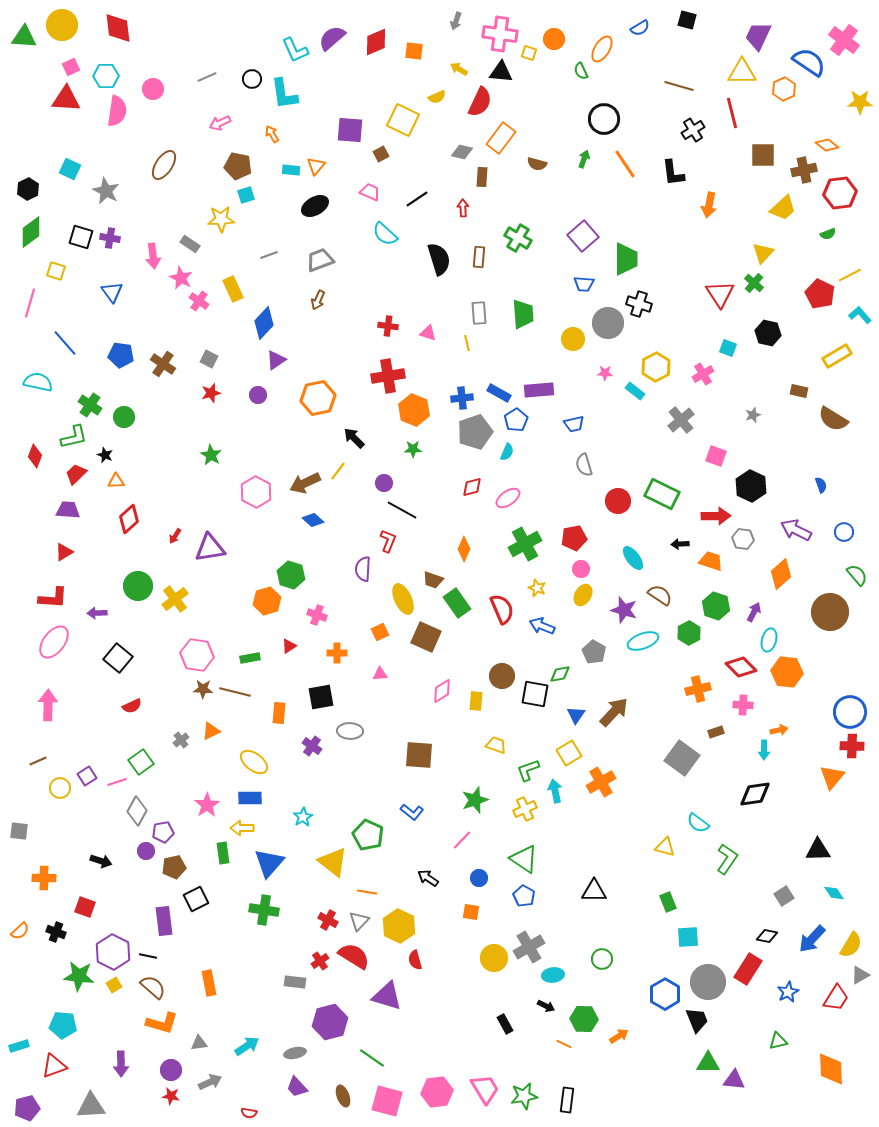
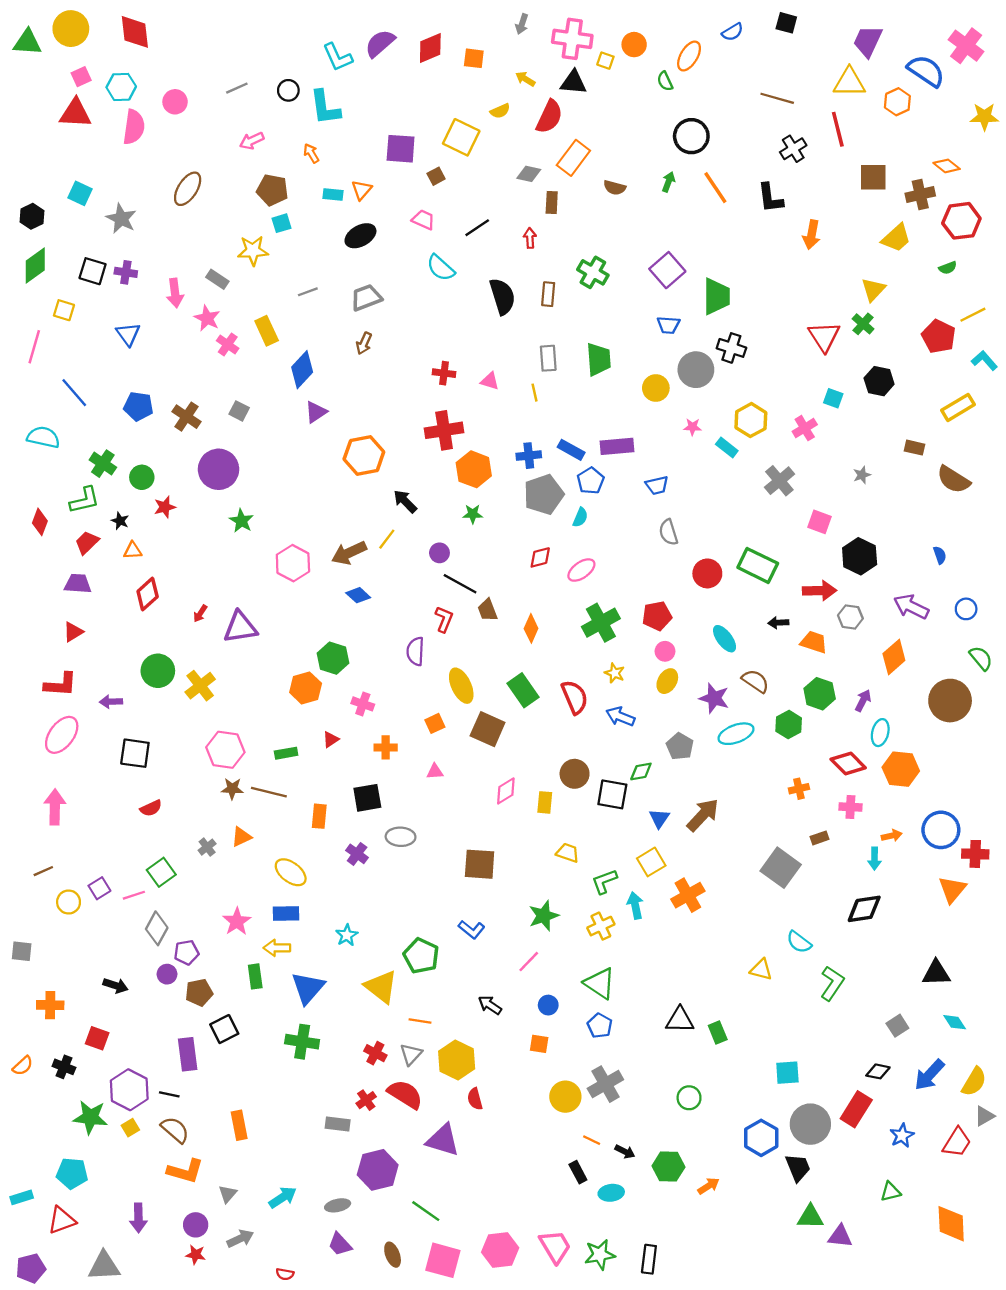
red star: (211, 393) -> (165, 507), moved
purple circle: (258, 395) -> (219, 469), moved, size x2.0
brown trapezoid: (433, 580) -> (488, 610), moved, turned 50
black square: (118, 658) -> (135, 753), turned -32
orange cross: (698, 689) -> (799, 789), size x0.7
blue circle: (850, 712) -> (941, 830), moved
green rectangle: (668, 902) -> (718, 1033), moved
cyan ellipse: (553, 975) -> (611, 1193), moved
gray triangle: (199, 1043) -> (228, 1194), turned -42
orange line: (564, 1044) -> (592, 1140), moved

